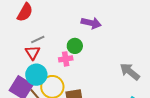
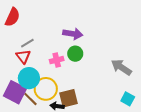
purple arrow: (91, 23) -> (73, 34), moved
green circle: (75, 46) -> (75, 54), moved

